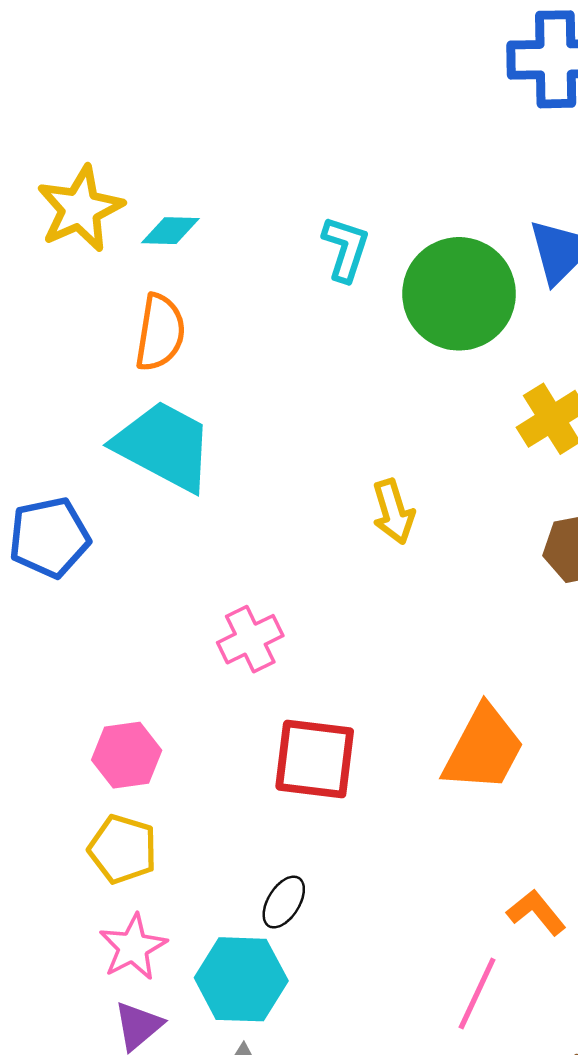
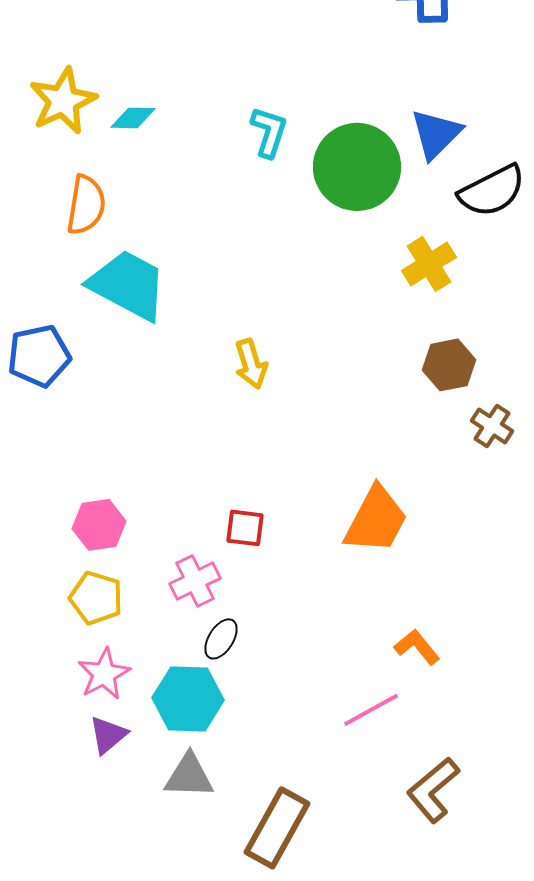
orange semicircle: (160, 332) -> (86, 205), moved
yellow arrow: (393, 512) -> (251, 364), moved
pink cross: (250, 639) -> (195, 581), moved
red square: (315, 759) -> (245, 528), size x0.6
pink line: (477, 994) -> (371, 710), turned 36

